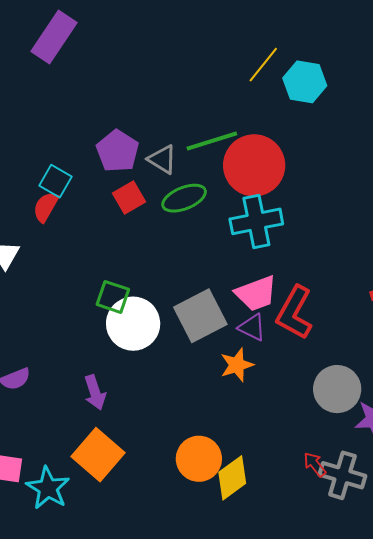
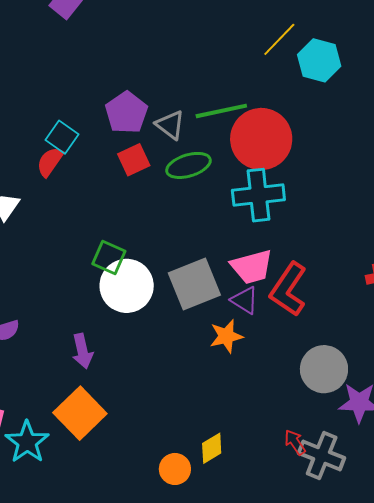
orange circle: (199, 459) -> (175, 469), moved, size x0.7
yellow diamond: (232, 478) -> (212, 448), size x0.7

